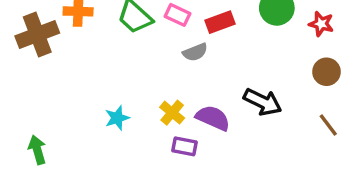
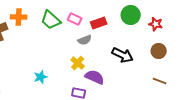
black arrow: (263, 102) -> (123, 55), moved
yellow cross: (172, 113) -> (78, 63), moved
brown line: (328, 125) -> (160, 81), turned -32

